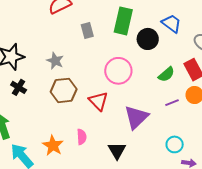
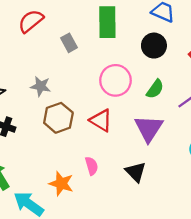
black circle: (148, 39) -> (154, 46), moved
green semicircle: (166, 74) -> (155, 89), moved

